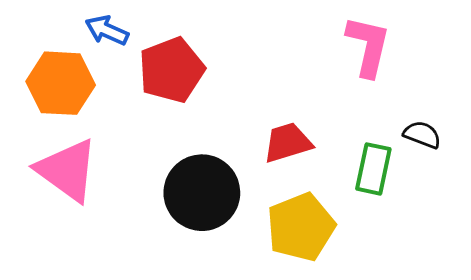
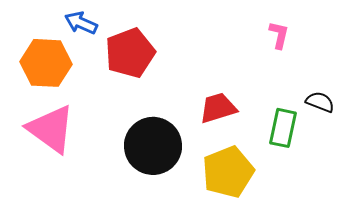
pink L-shape: (368, 46) -> (279, 35), size x0.6

